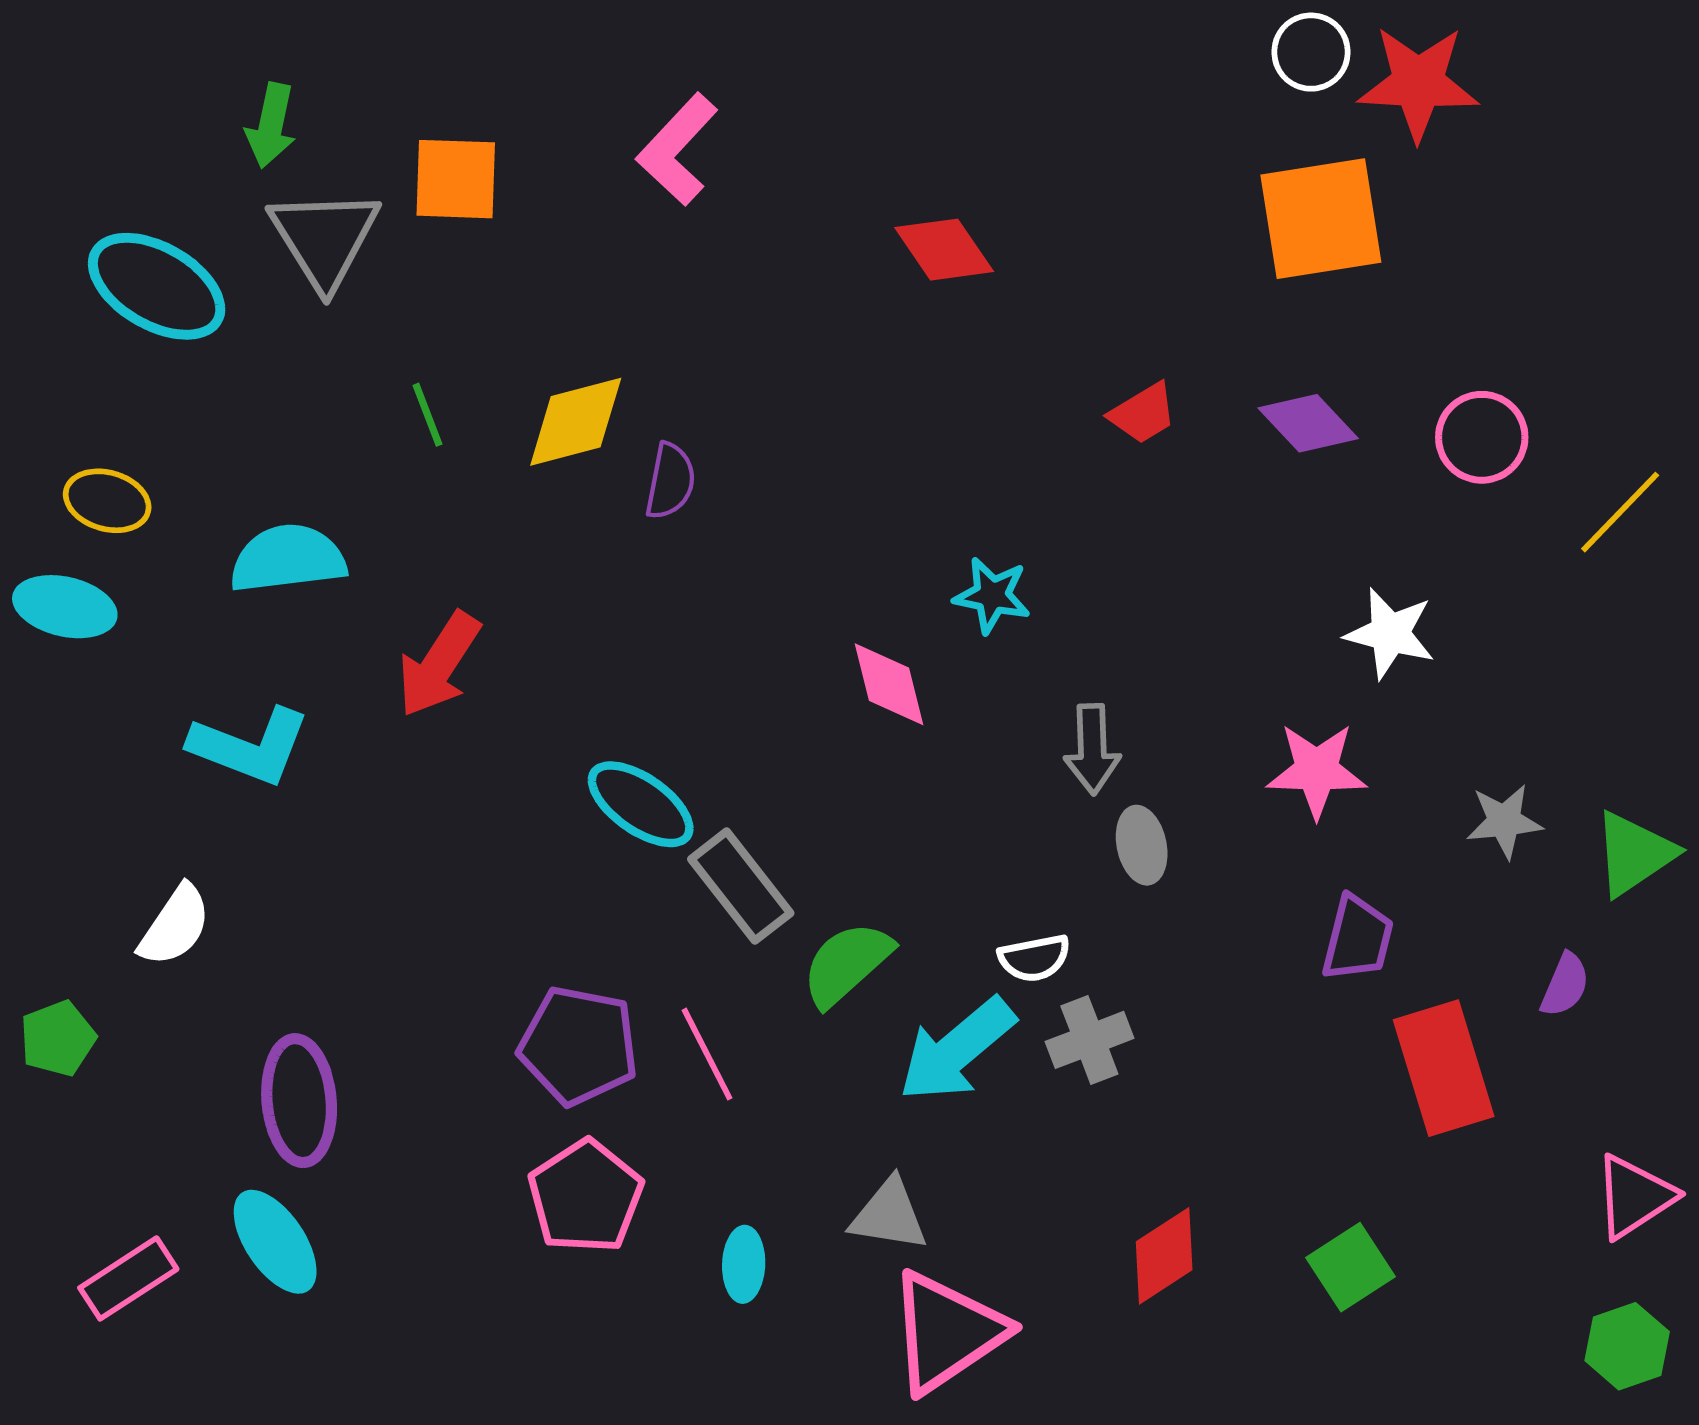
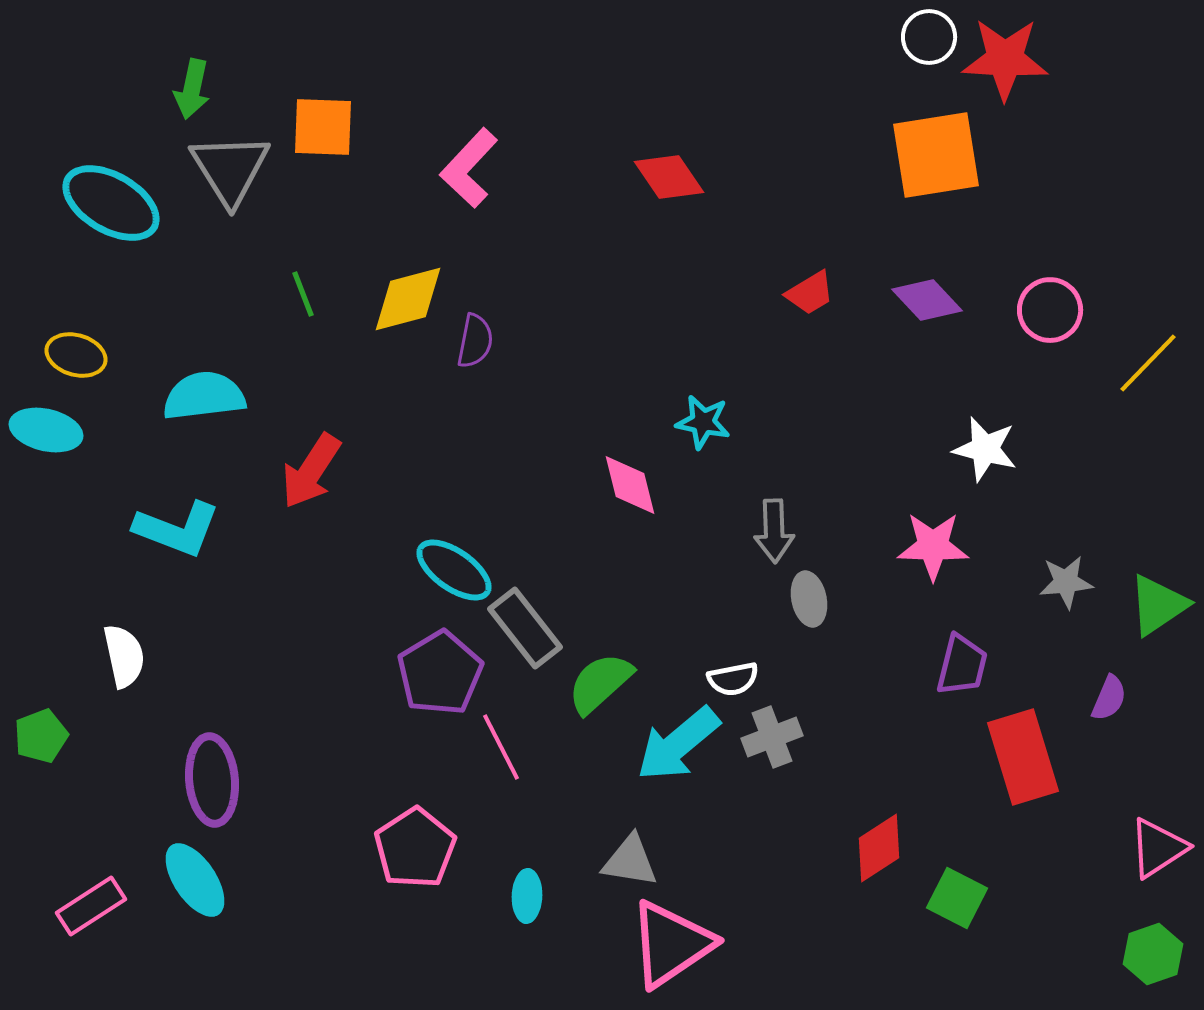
pink L-shape: (677, 149) -> (469, 168), moved
white semicircle: (175, 926) -> (124, 656), turned -46
purple pentagon: (579, 1046) -> (440, 673), moved, turned 30
red diamond: (1164, 1256) -> (879, 848), moved
green square: (1351, 1267) -> (957, 898), turned -30

